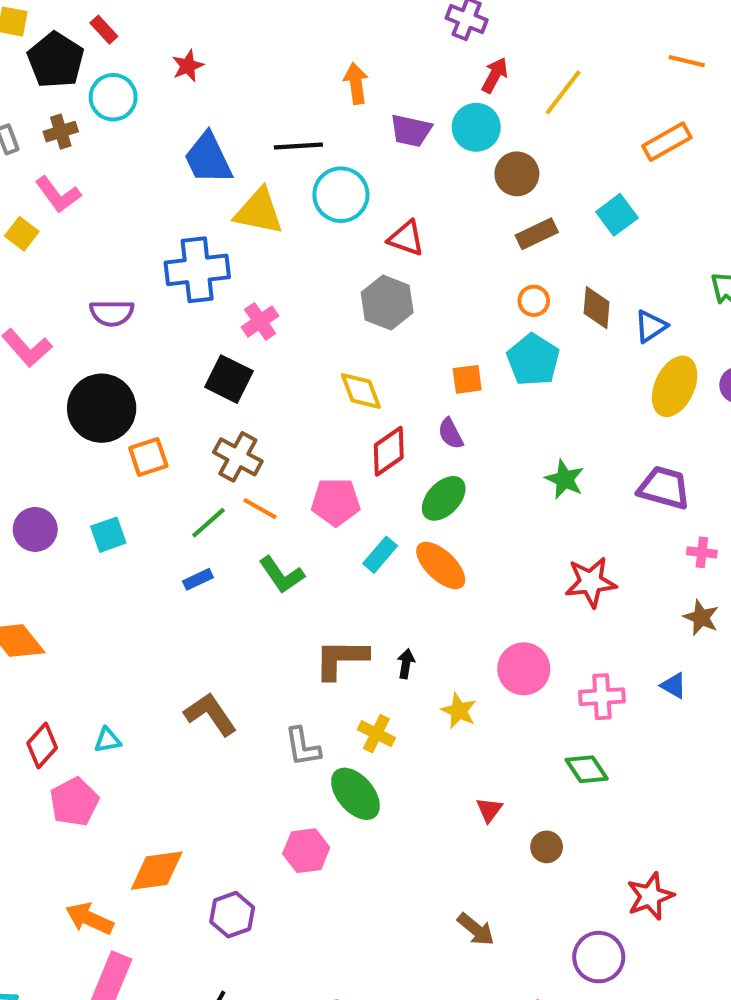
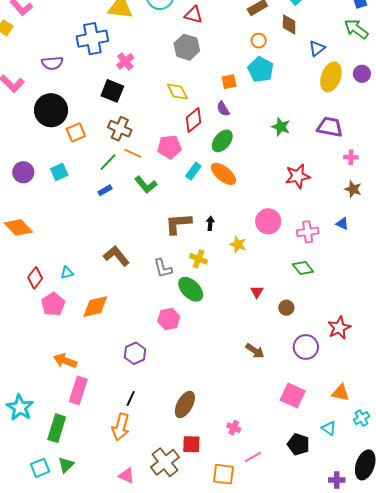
brown diamond: (597, 308) -> (289, 24), moved
orange diamond: (157, 871) -> (95, 307), moved
purple circle: (599, 957) -> (306, 347), moved

